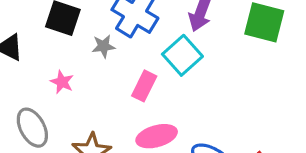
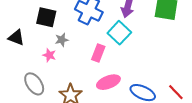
gray star: (103, 46) -> (62, 40), moved

